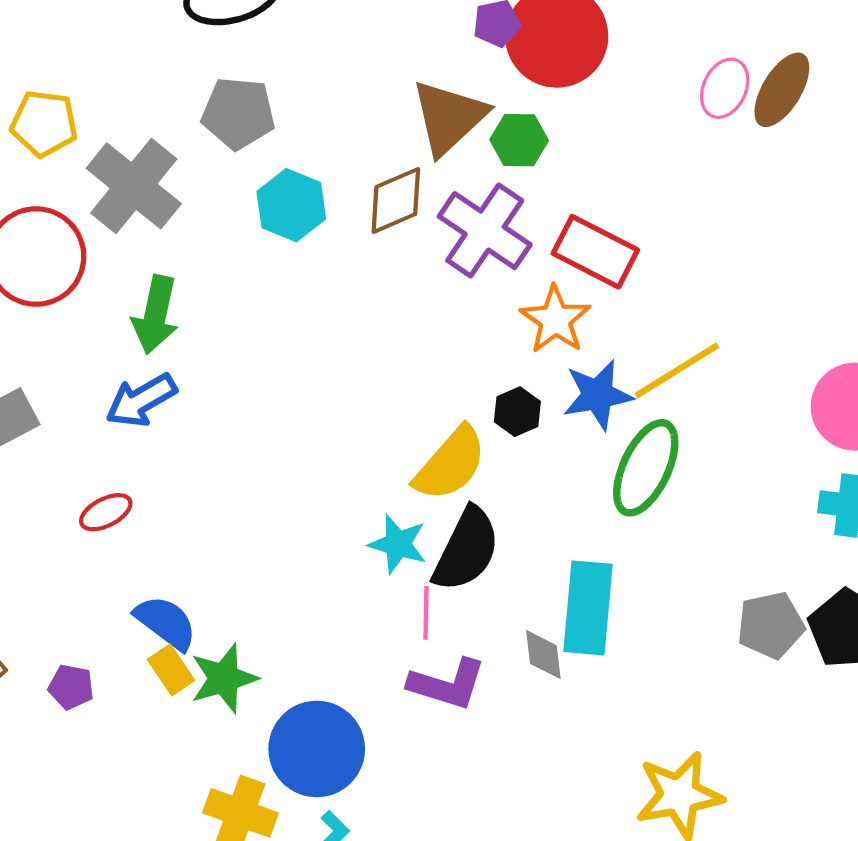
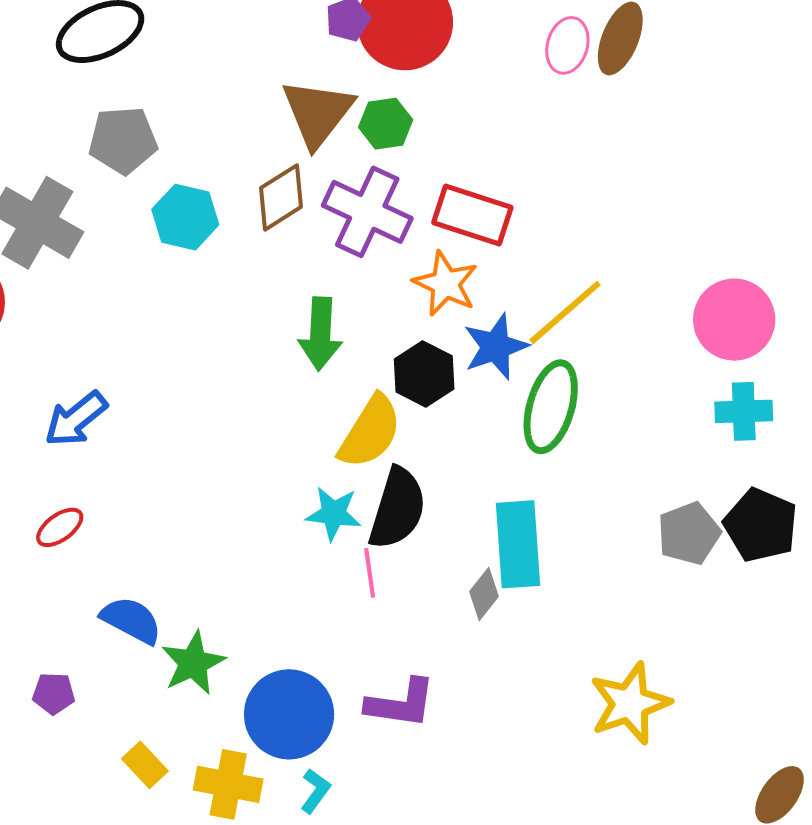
green arrow: (155, 315) -> (320, 334), moved
black hexagon: (517, 412) -> (424, 374), size x1.4
gray diamond: (543, 655) -> (484, 594), turned 54
yellow rectangle: (171, 670) -> (145, 765), moved
purple L-shape: (447, 684) -> (401, 703), moved

